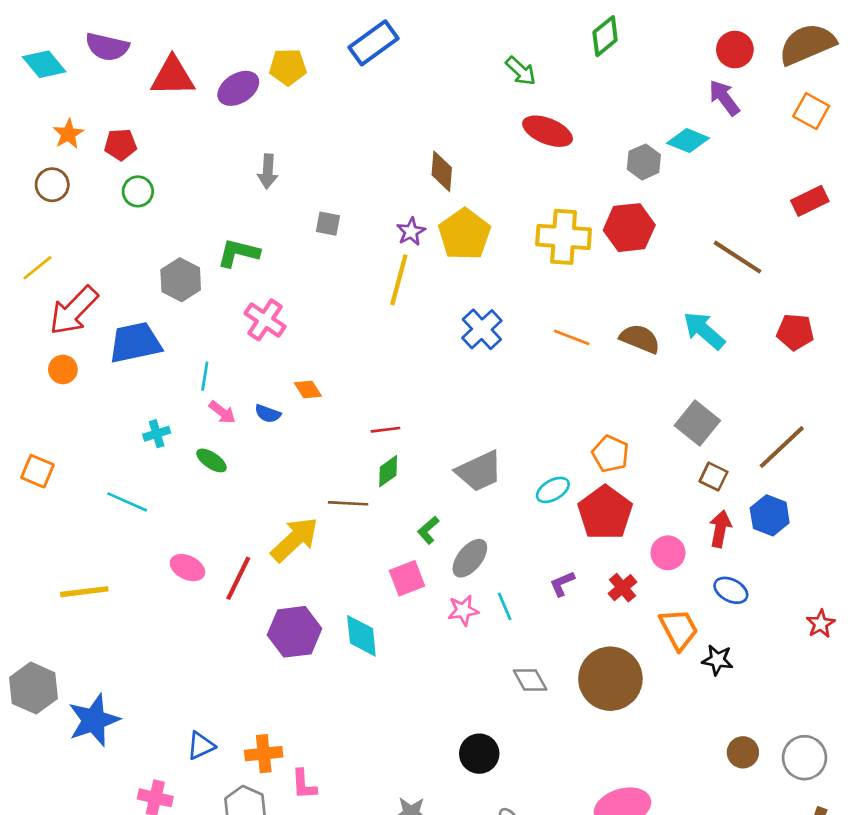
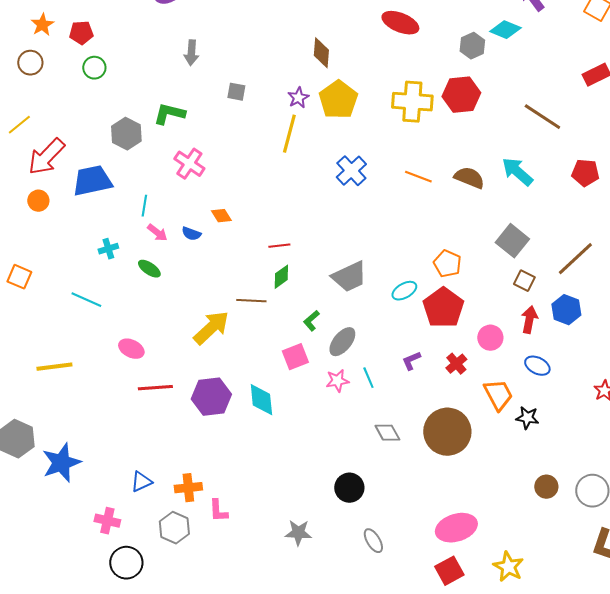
red line: (238, 578) -> (155, 388), moved, turned 60

